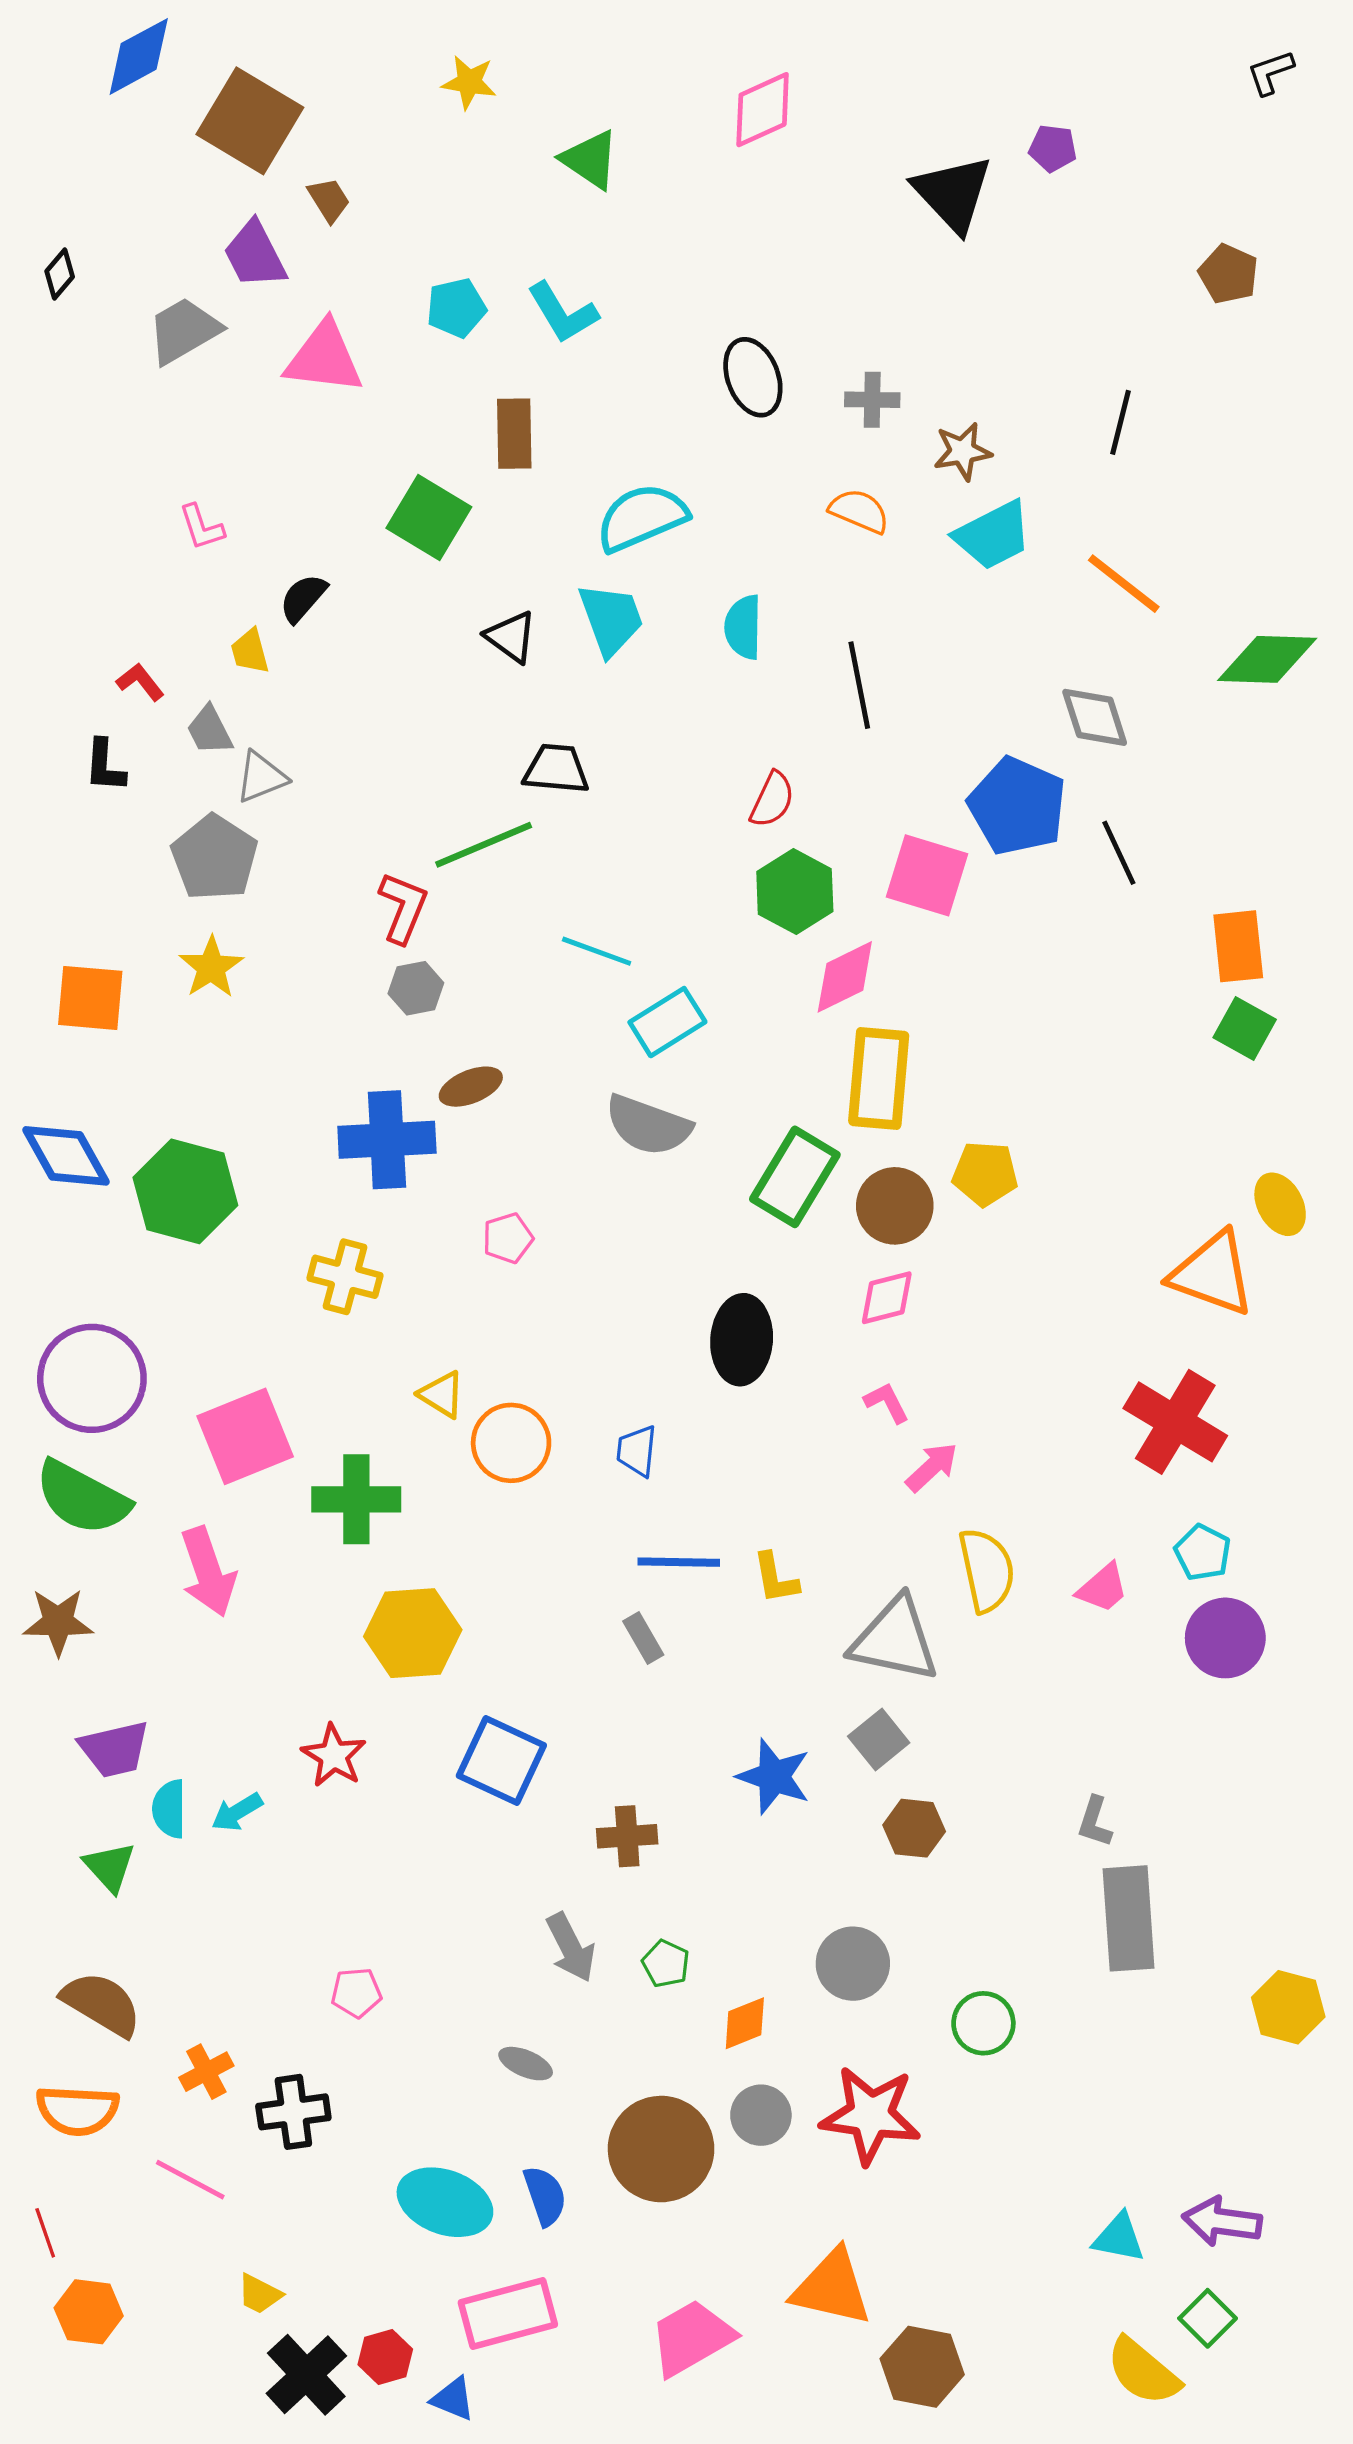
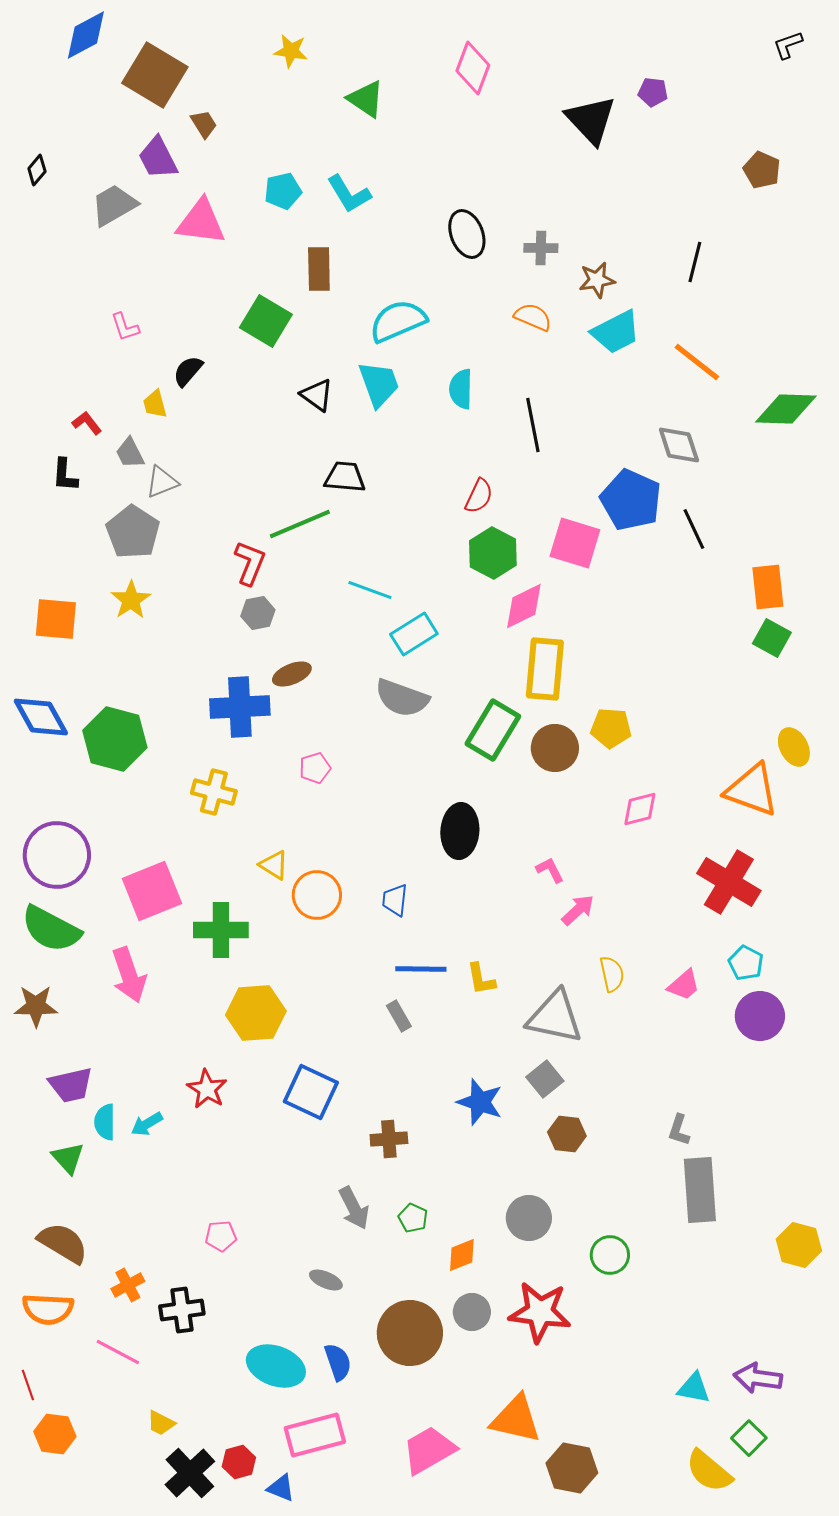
pink diamond: (763, 110) -> (473, 68), turned -45
pink diamond: (887, 1298) -> (640, 809), moved
yellow semicircle: (987, 1570) -> (612, 974), size x0.7

